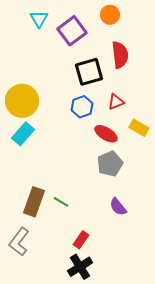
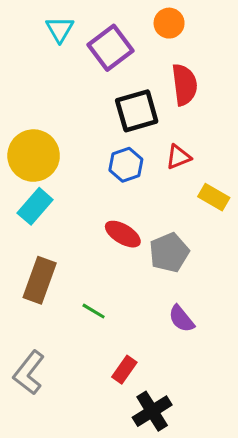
red ellipse: (106, 134) -> (123, 234), moved
brown rectangle: (34, 202) -> (40, 280), moved
black cross: (80, 267) -> (152, 411), moved

